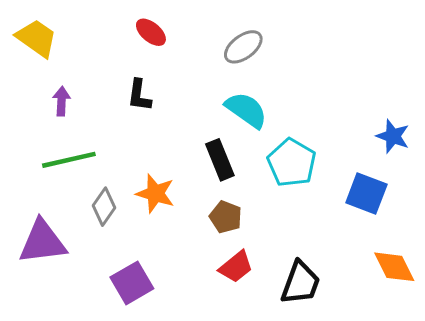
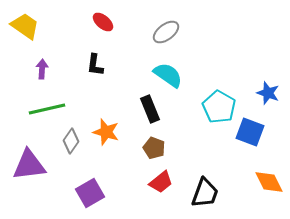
cyan pentagon: (292, 163) -> (219, 107), moved

